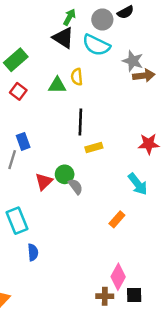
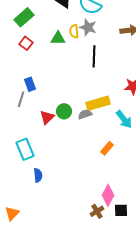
gray star: (133, 61) -> (88, 27), moved
black line: (80, 122) -> (94, 56), moved
yellow rectangle: (94, 147) -> (98, 103), moved, size x1.6
gray semicircle: (76, 186) -> (85, 114), moved, turned -72
brown cross: (105, 296) -> (97, 211), turned -32

